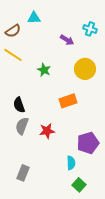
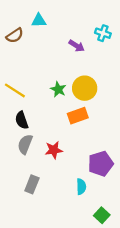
yellow line: (13, 55) -> (15, 90), moved
yellow circle: (85, 69) -> (85, 88), moved
green star: (44, 70) -> (58, 89), moved
gray rectangle: (23, 173) -> (32, 184), moved
green square: (79, 185) -> (102, 215), moved

